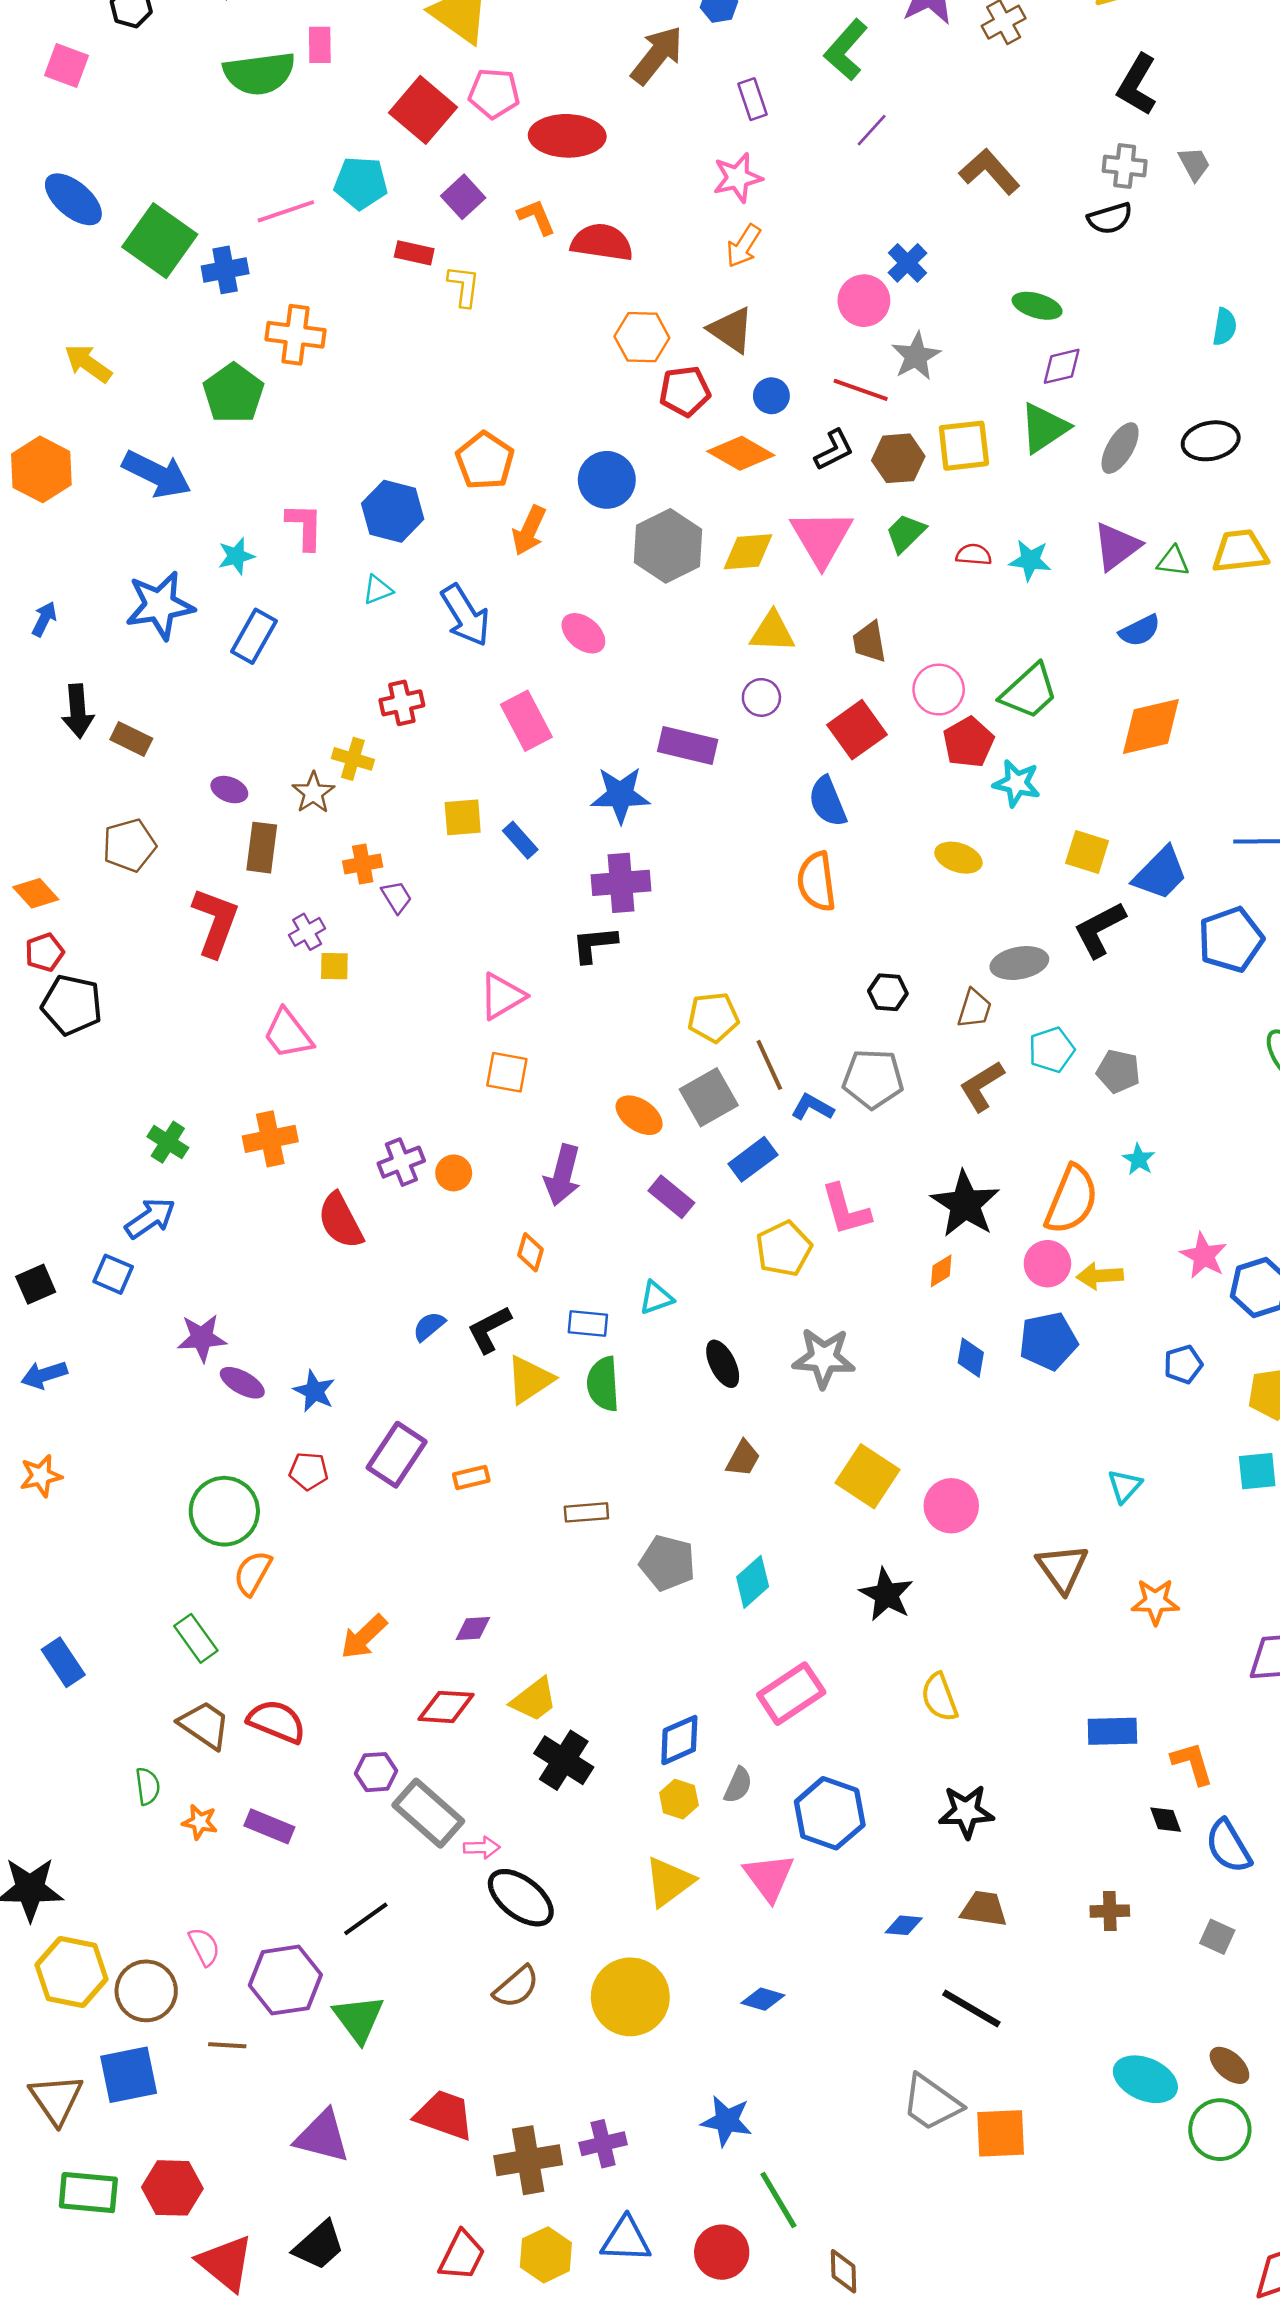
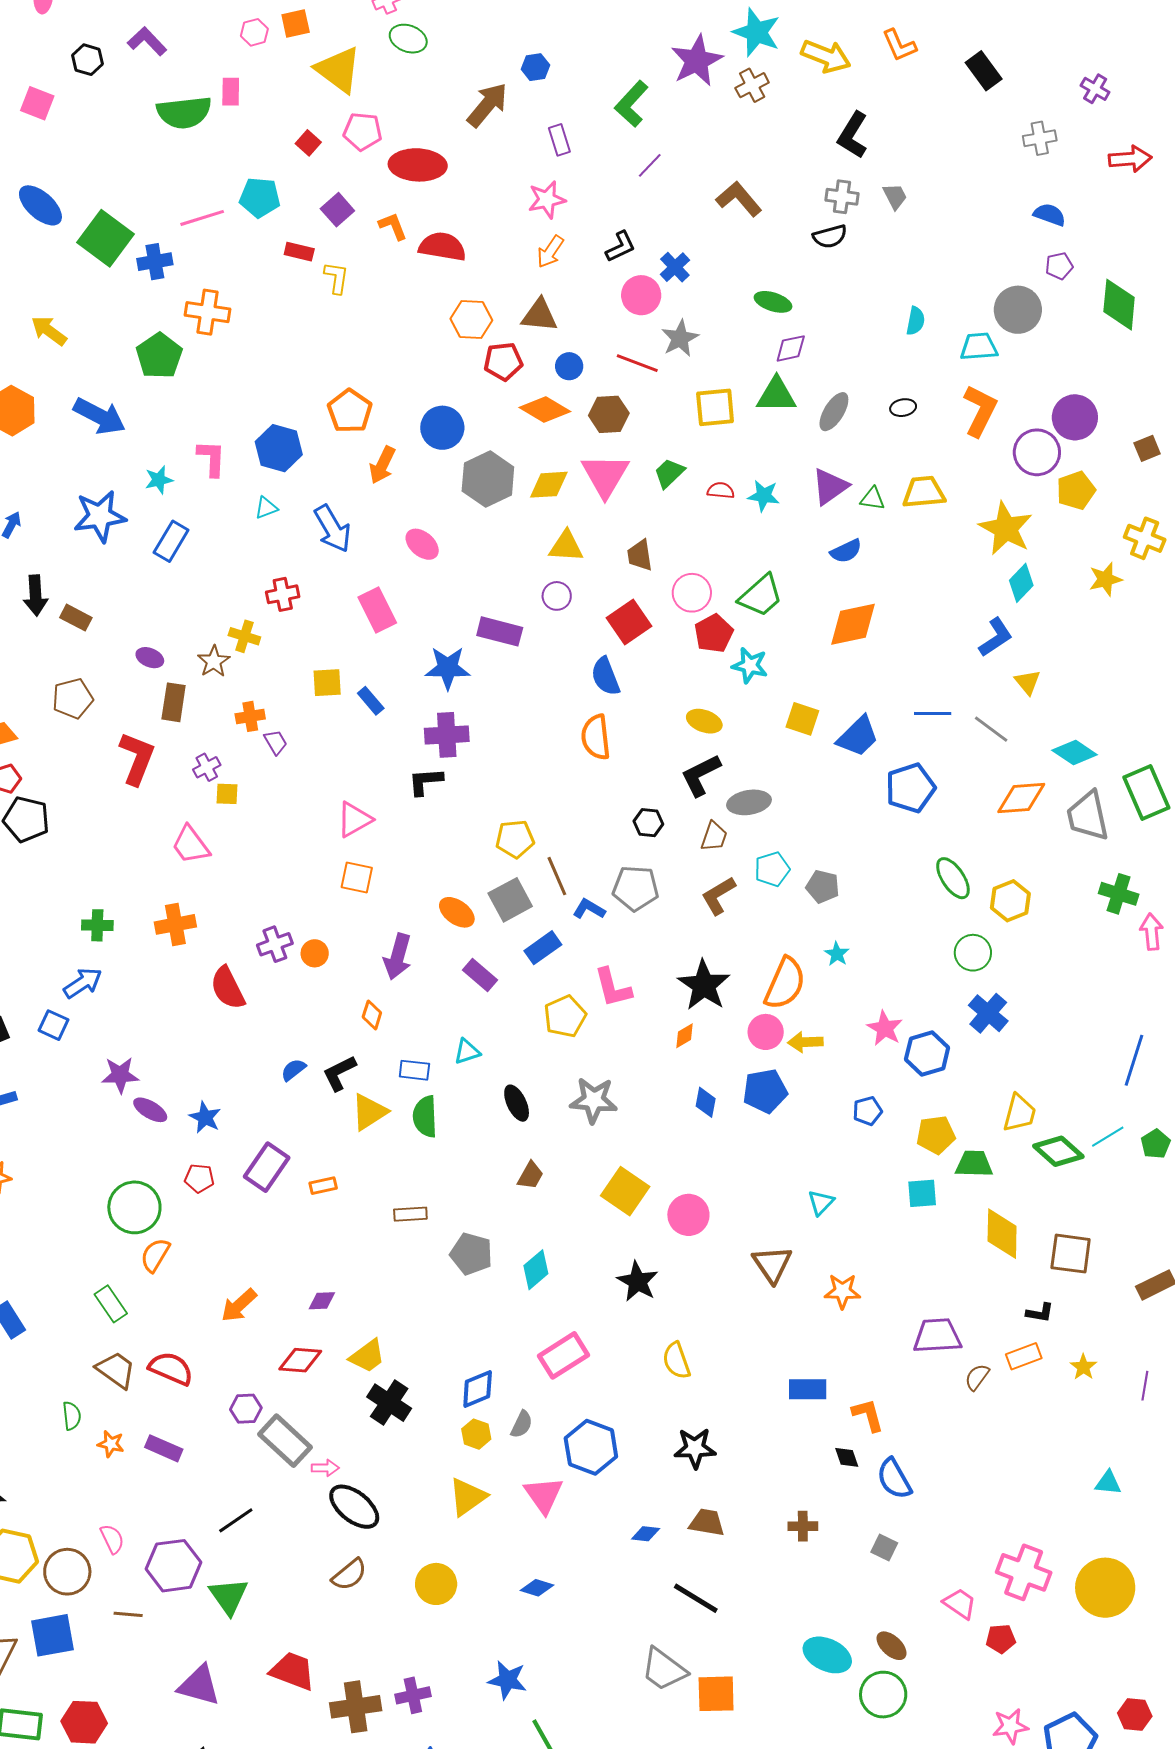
red square: (423, 110) -> (308, 143), size x0.5
brown triangle: (731, 330) -> (540, 315), turned -30
green triangle: (1044, 428) -> (776, 395), turned 33
black ellipse: (1211, 441) -> (903, 408), size x0.6
black L-shape: (834, 450) -> (620, 247), moved
brown hexagon: (898, 458) -> (609, 414), moved
black L-shape: (1100, 929) -> (701, 775), moved
green cross: (168, 1142) -> (97, 925), turned -32
yellow circle: (630, 1997) -> (436, 1584), size x0.7

